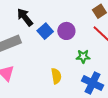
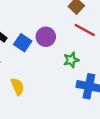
yellow semicircle: (56, 76) -> (17, 86), moved

